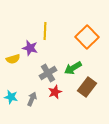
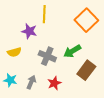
yellow semicircle: (13, 59) -> (14, 52), moved
gray cross: (48, 73) -> (47, 56), turned -36
red star: (55, 92) -> (54, 83), moved

